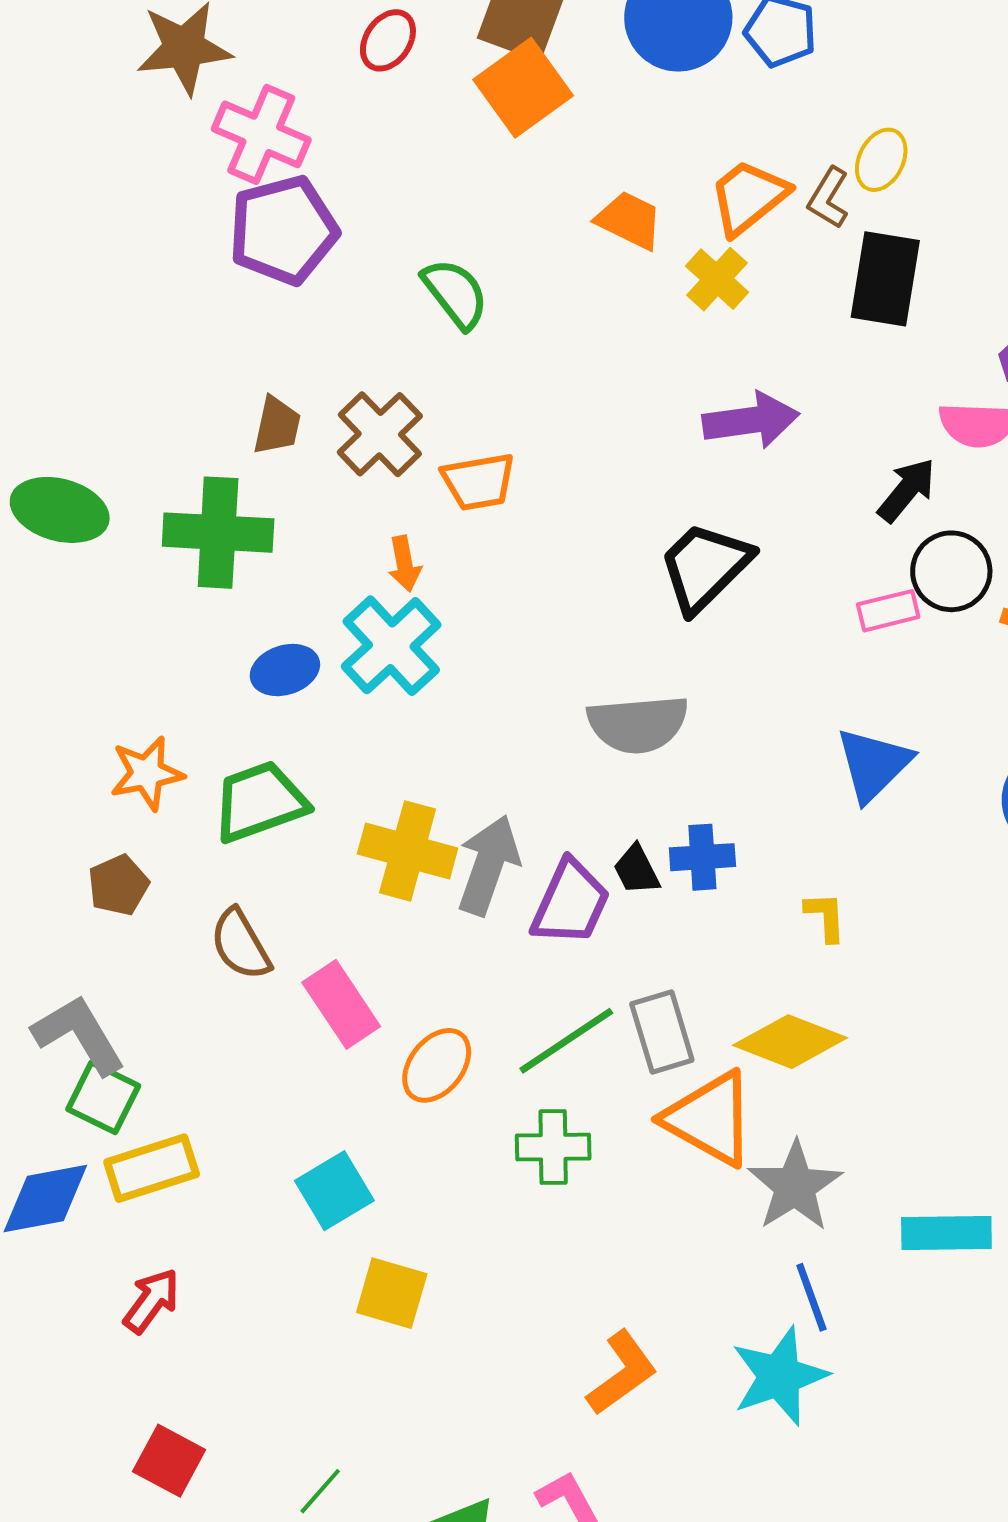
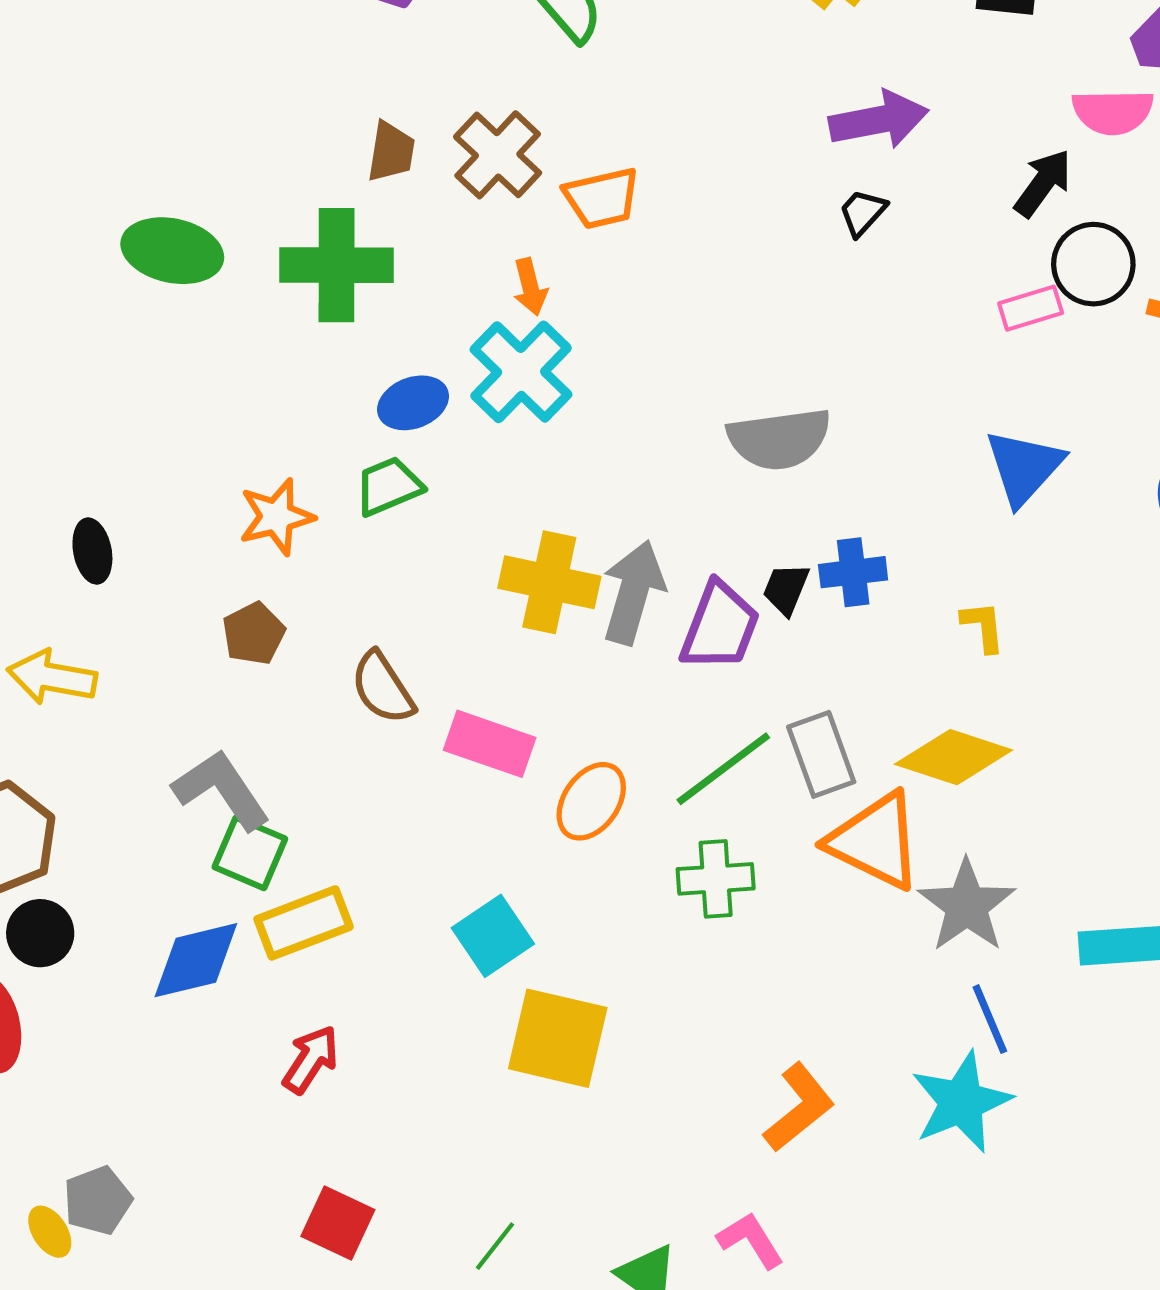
black trapezoid: (705, 567) -> (863, 212), moved, size x0.5
green trapezoid: (260, 802) -> (389, 486), moved, size x0.7
black trapezoid: (637, 870) -> (786, 589), turned 52
pink rectangle: (341, 1004) -> (490, 744), turned -34
yellow square: (392, 1293) -> (558, 1038), size x1.4

